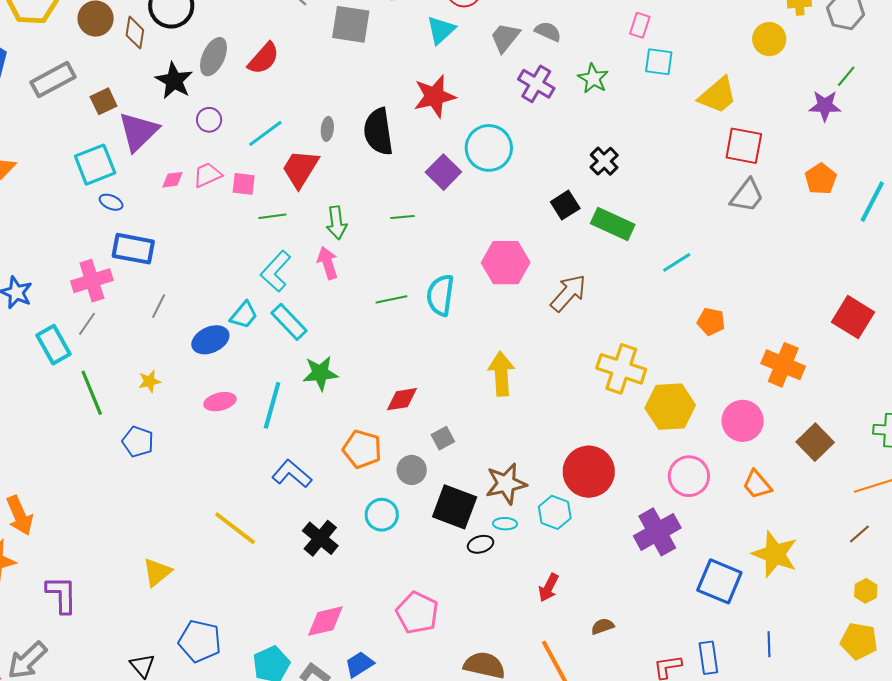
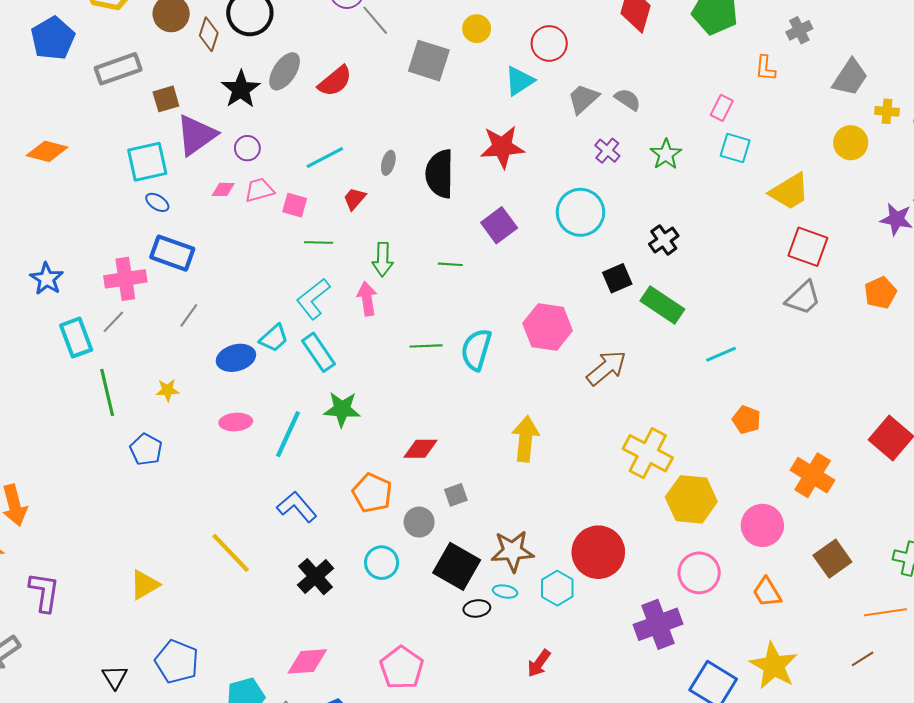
purple cross: (536, 84) -> (607, 151), size x0.7
purple circle: (209, 120) -> (247, 148), moved
cyan circle: (489, 148) -> (580, 212), moved
red trapezoid: (300, 169) -> (355, 199), size x0.6

